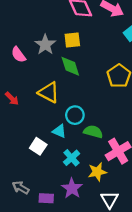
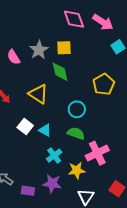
cyan circle: (75, 115) -> (77, 109), moved
white square: (38, 146) -> (25, 127), moved
purple star: (72, 188) -> (52, 184), turned -30

